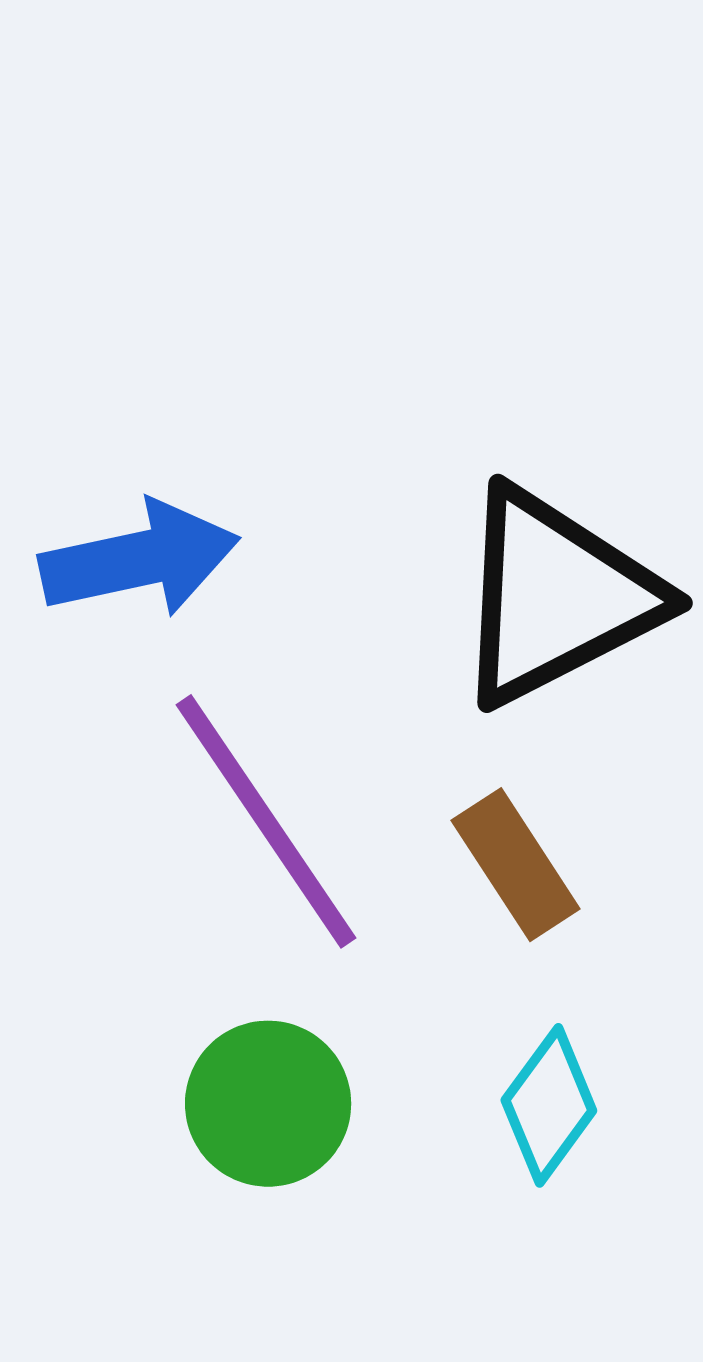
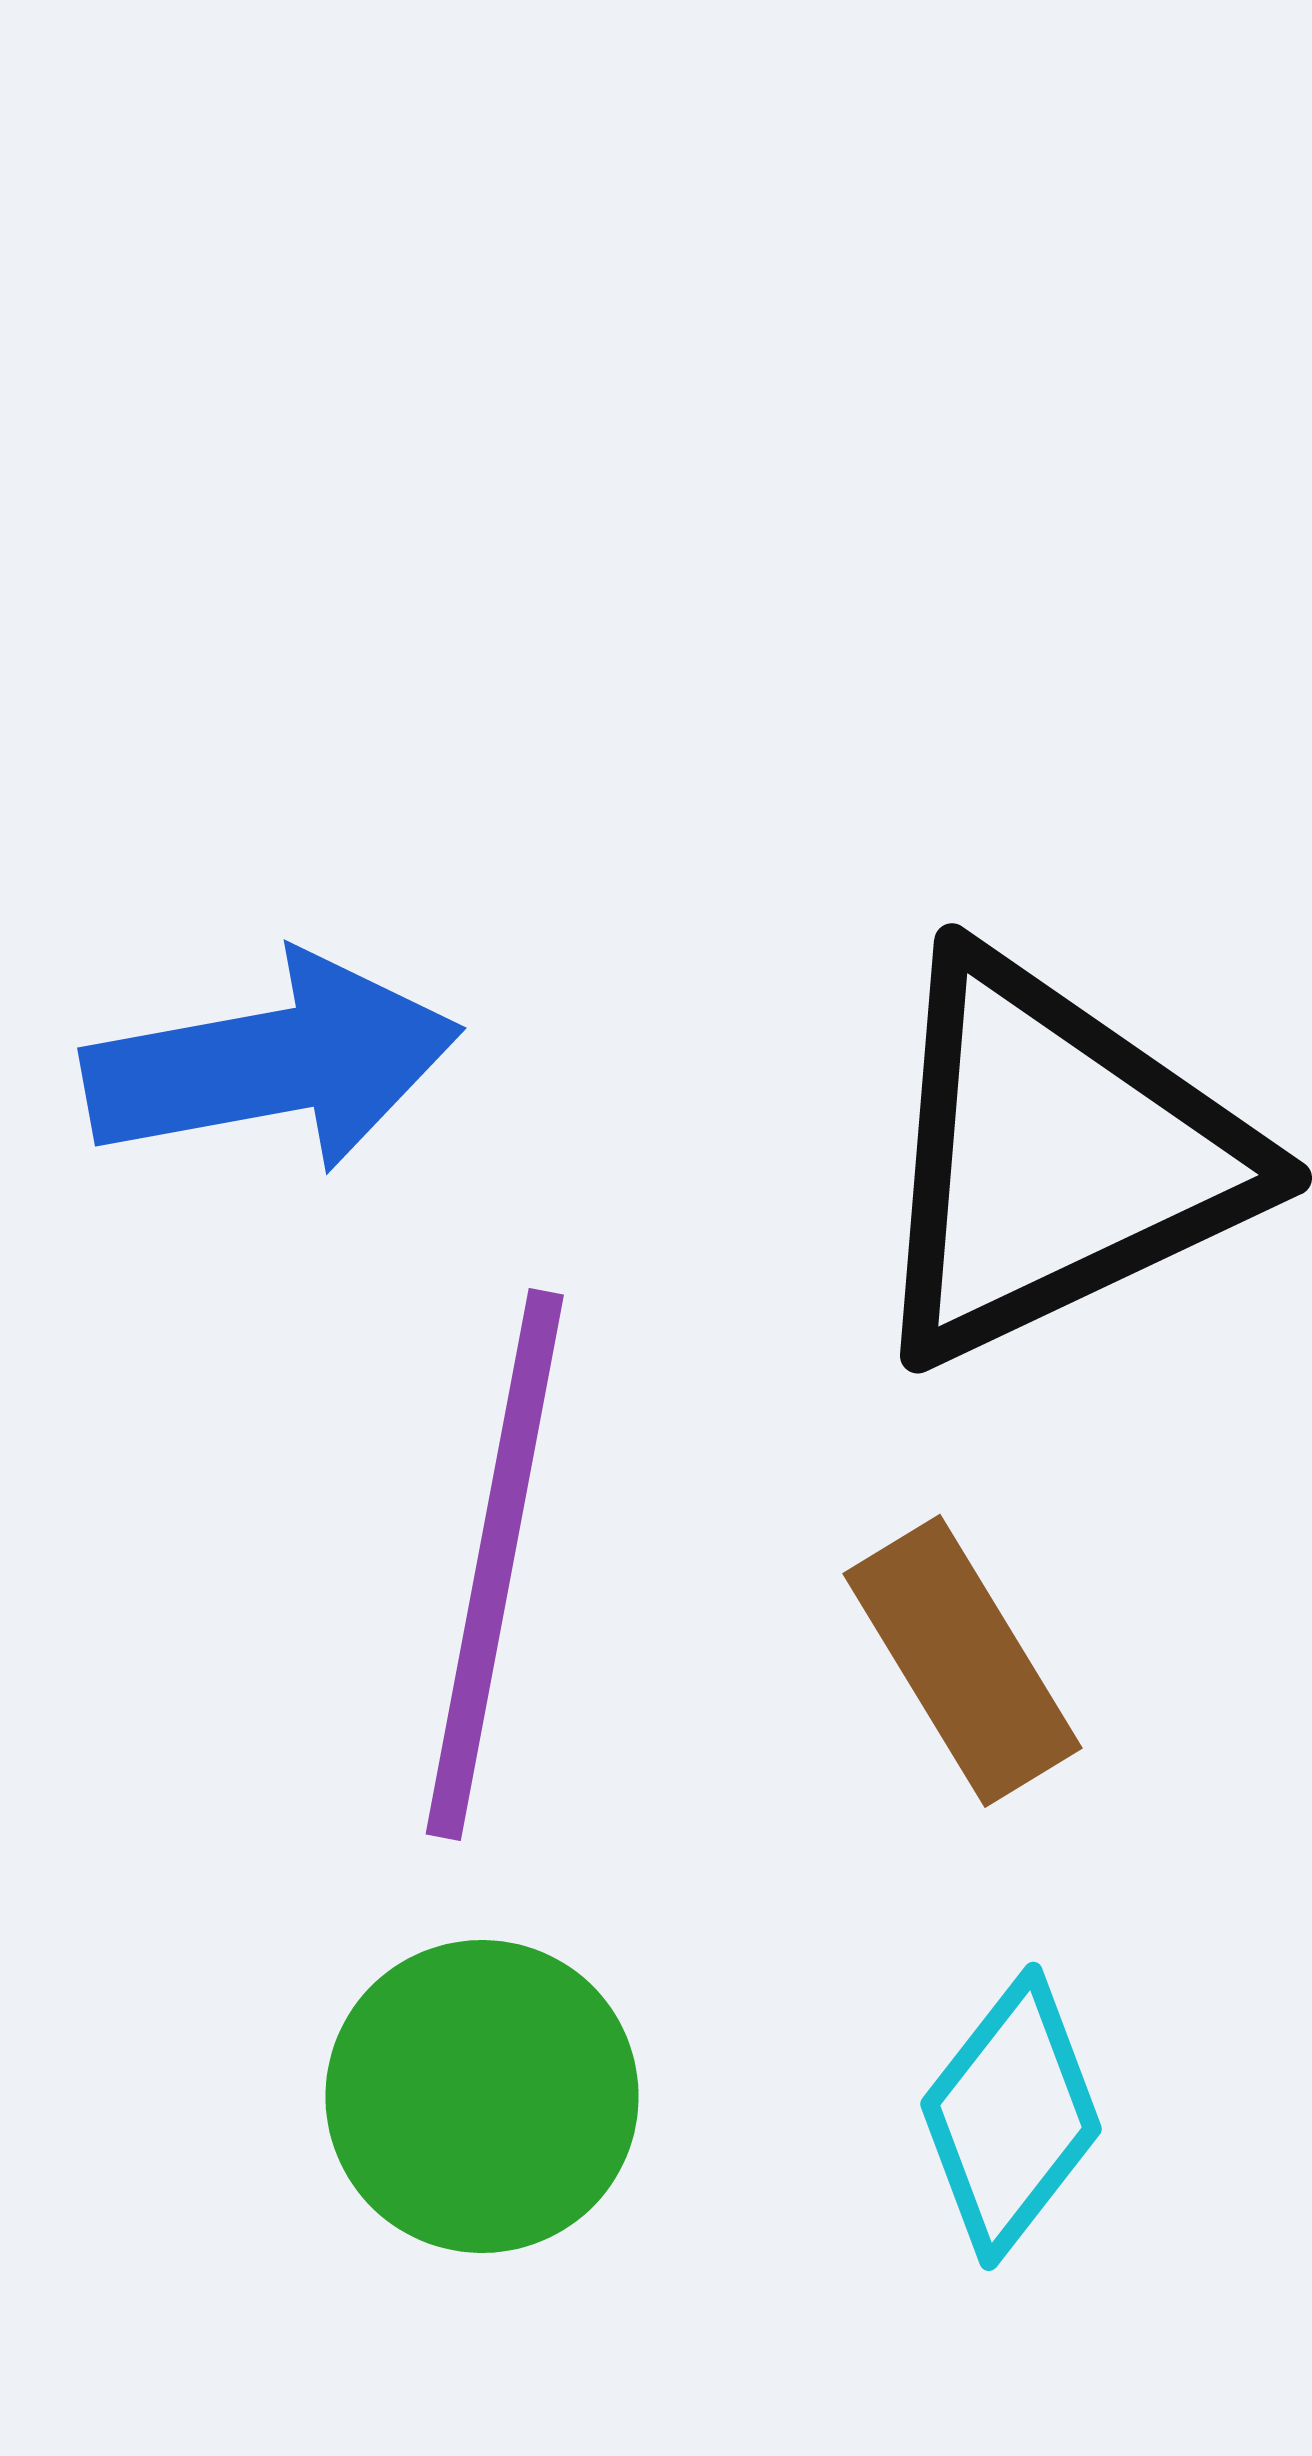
purple line: (266, 821) -> (495, 1565), turned 43

